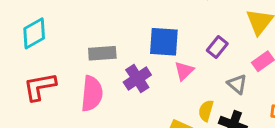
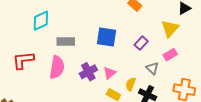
cyan diamond: (34, 33) -> (41, 21), moved
pink triangle: (184, 71) -> (110, 73), moved
purple cross: (137, 79) -> (88, 72), moved

